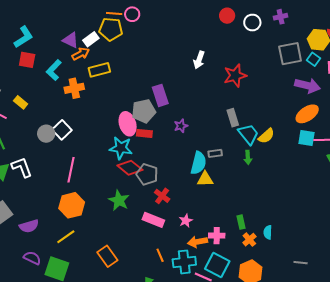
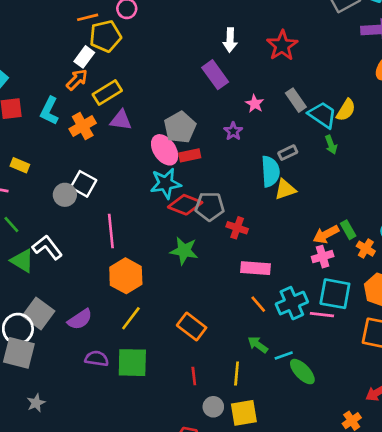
orange line: (114, 13) -> (88, 17), moved
purple triangle: (71, 40) -> (121, 120), moved
purple rectangle: (160, 95) -> (215, 75), moved
pink rectangle: (153, 220) -> (255, 268), moved
pink star: (186, 221) -> (255, 104), moved
orange arrow: (198, 242) -> (326, 234), moved

